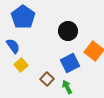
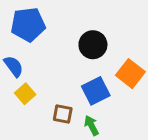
blue pentagon: (23, 17) -> (28, 25), turned 30
brown square: (47, 79) -> (63, 114), turned -32

